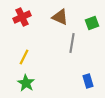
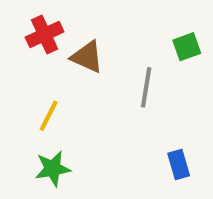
brown triangle: (60, 17) -> (87, 57), moved
green star: (26, 83) -> (53, 169), turned 30

